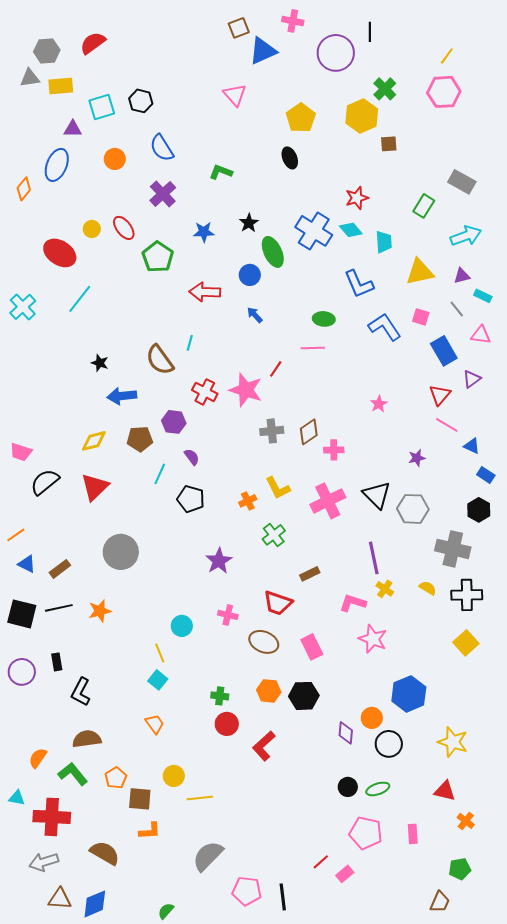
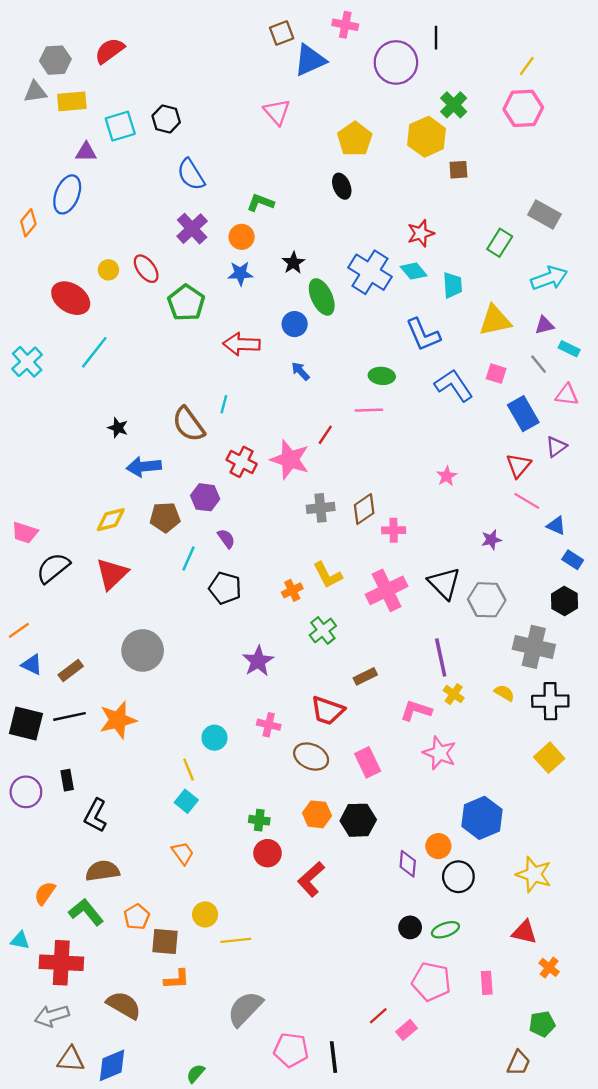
orange circle: (115, 159) -> (242, 237), moved
orange star: (100, 611) -> (118, 720), size x1.4

